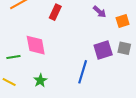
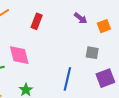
gray square: (124, 48) -> (92, 53), moved
purple square: (103, 50) -> (105, 78), moved

